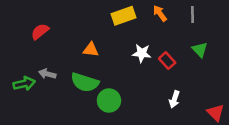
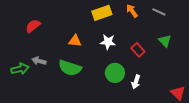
gray line: (193, 15) -> (159, 12), turned -64
white star: (142, 53) -> (108, 42), moved
white arrow: (174, 99) -> (136, 82), moved
green circle: (109, 101) -> (115, 73), moved

